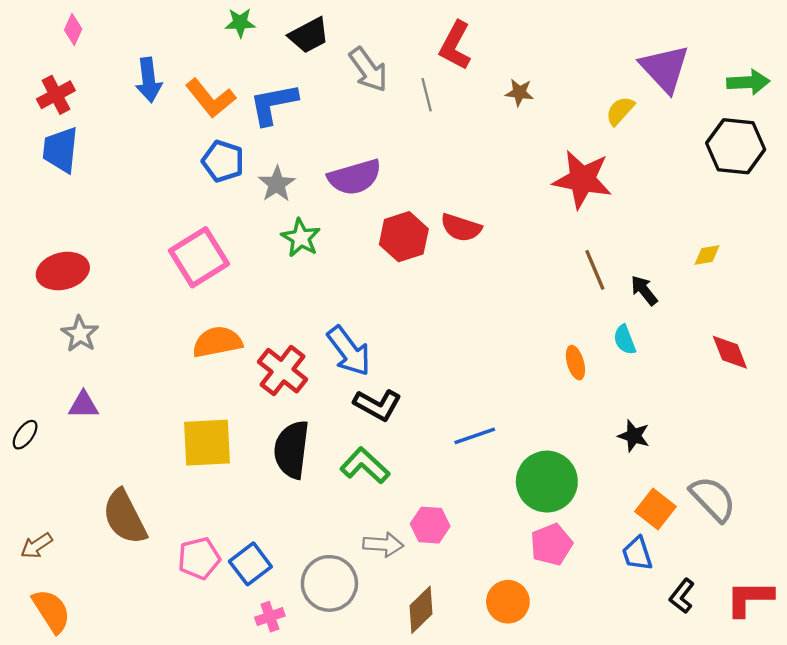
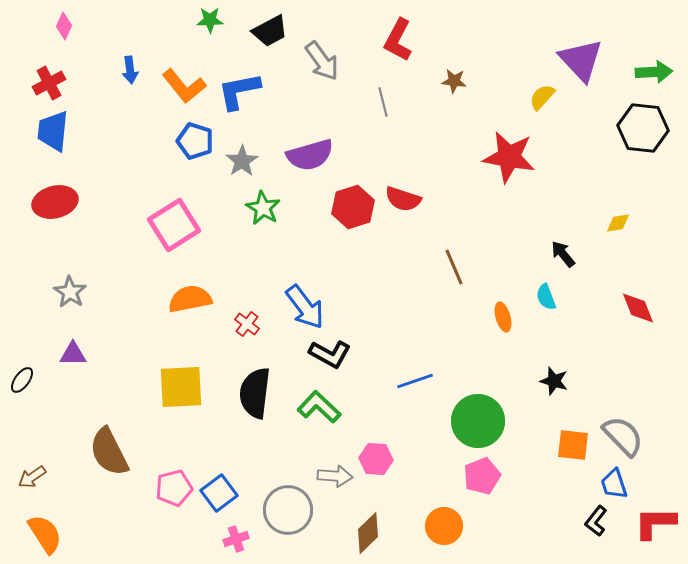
blue arrow: (149, 80) -> (130, 70), size x0.7
gray line: (427, 95) -> (383, 102), moved
brown line: (595, 270) -> (454, 267), moved
red ellipse: (63, 271) -> (55, 202), moved
red cross: (283, 371) -> (247, 324), size x0.6
orange square: (656, 509) -> (573, 445), turned -32
blue trapezoid: (637, 554) -> (614, 484), moved

